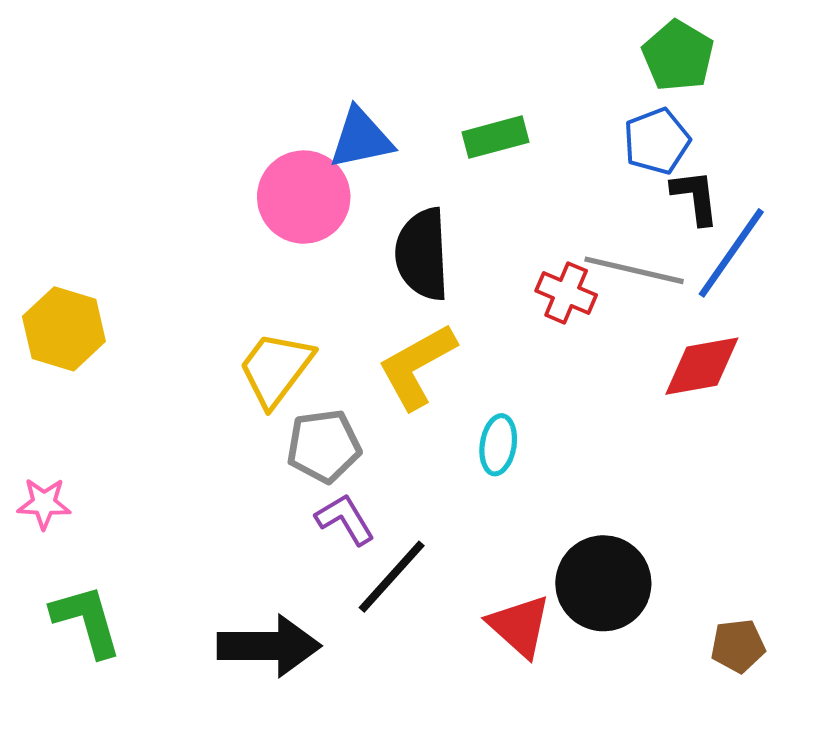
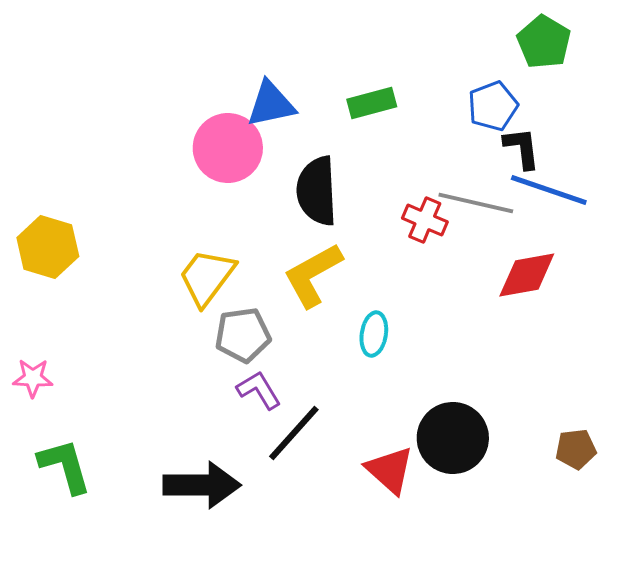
green pentagon: (678, 56) -> (544, 42), moved
blue line: (731, 253) -> (549, 190), turned 74
brown pentagon: (738, 646) -> (576, 449), moved

